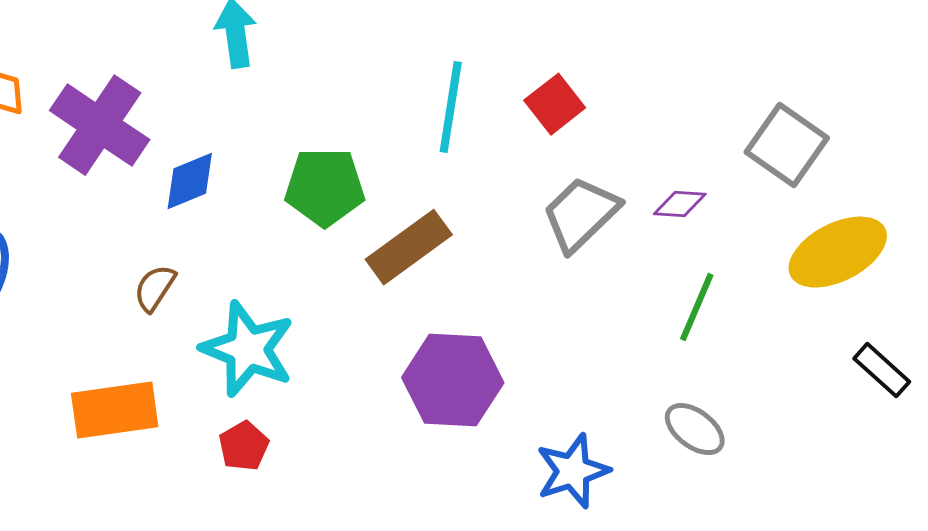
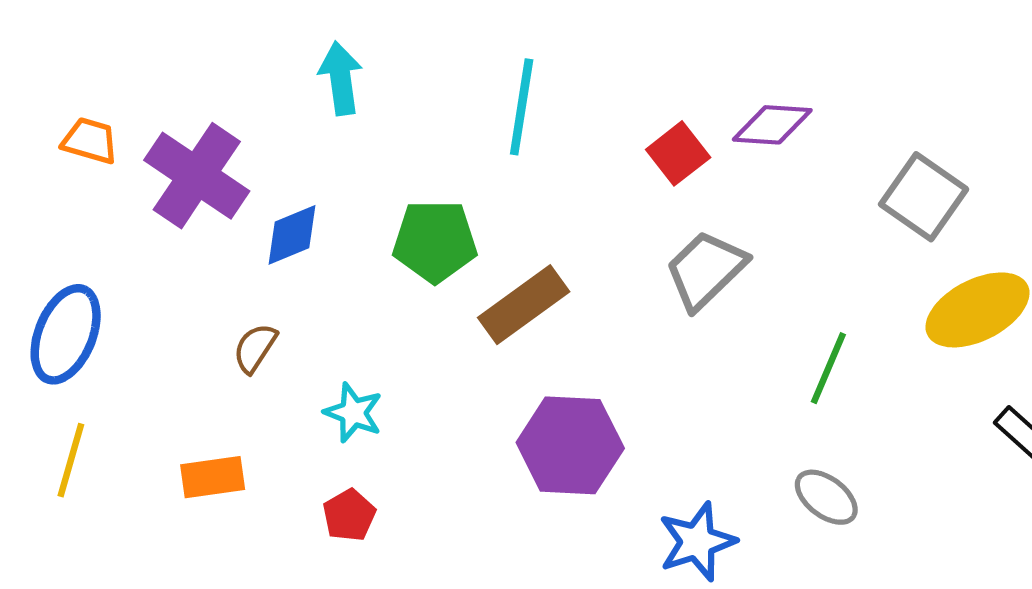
cyan line: (451, 107) -> (522, 107), moved
purple diamond: (680, 204) -> (772, 125), moved, size x1.4
cyan star: (248, 349) -> (353, 413), size x0.6
orange rectangle: (115, 410) -> (213, 477), size x0.7

